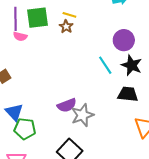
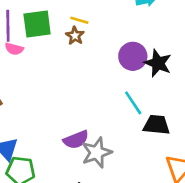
purple circle: (124, 40) -> (133, 56), moved
cyan line: (105, 65) -> (133, 103), moved
black star: (132, 65) -> (158, 63), moved

